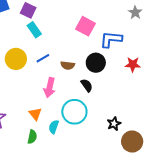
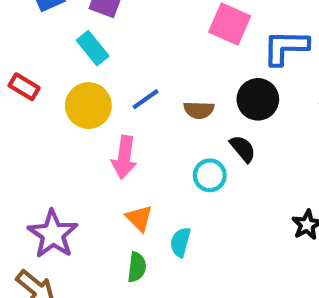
cyan rectangle: (34, 30) -> (93, 48), moved
pink arrow: (50, 88) -> (124, 157), moved
cyan circle: (74, 112) -> (210, 175), moved, size x0.6

